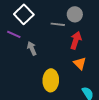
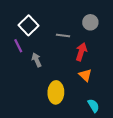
gray circle: (75, 14) -> (90, 22), moved
purple line: (14, 34) -> (18, 46), turned 40

